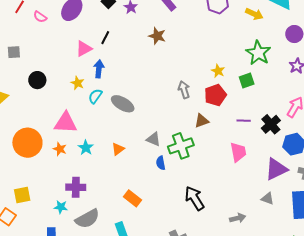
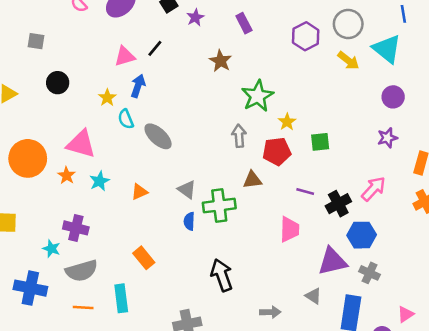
green star: (258, 53) -> (258, 96), moved
cyan semicircle: (95, 96) -> (126, 119), turned -70

